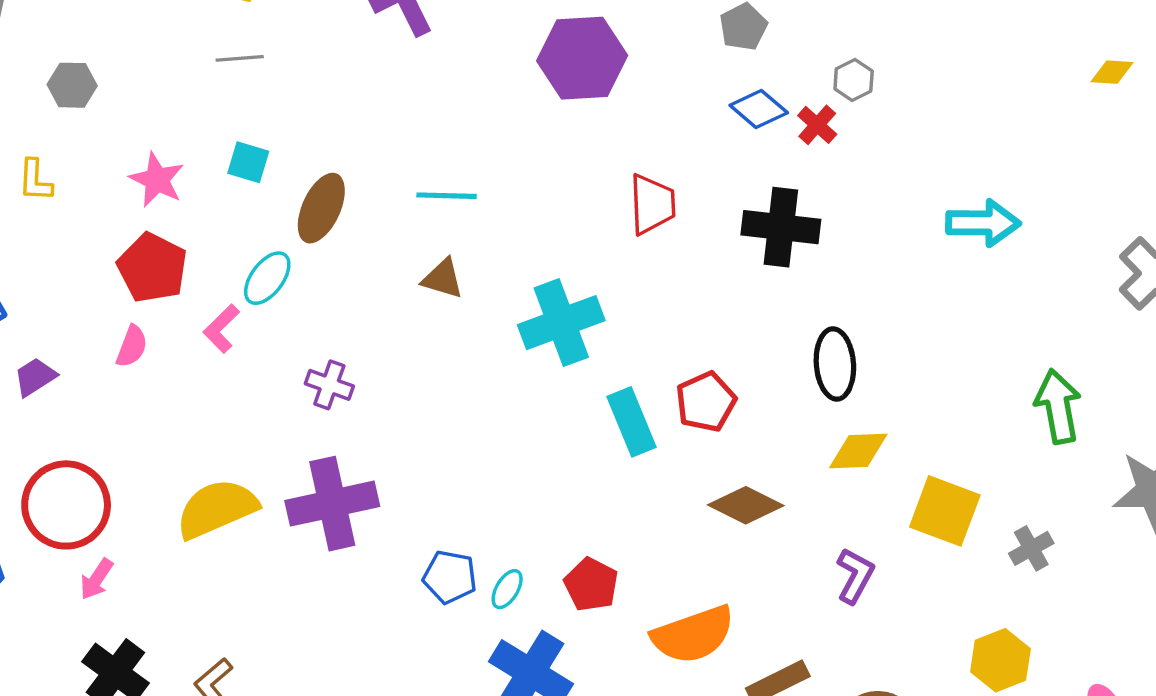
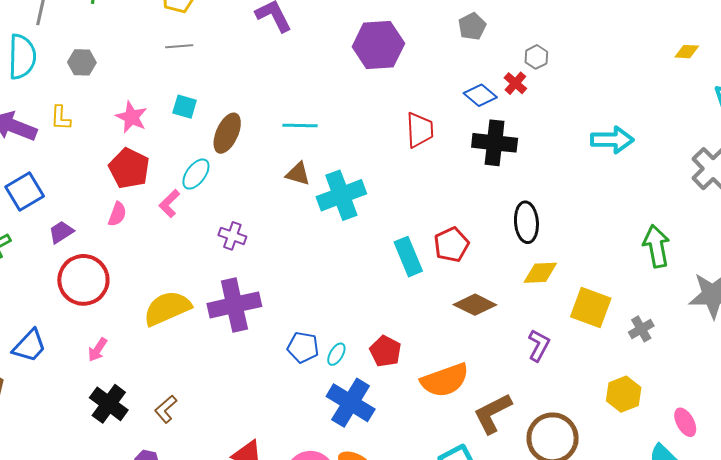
blue diamond: (759, 109) -> (480, 95), moved
cyan cross: (561, 323) -> (341, 195), moved
red circle: (66, 505) -> (83, 280), moved

